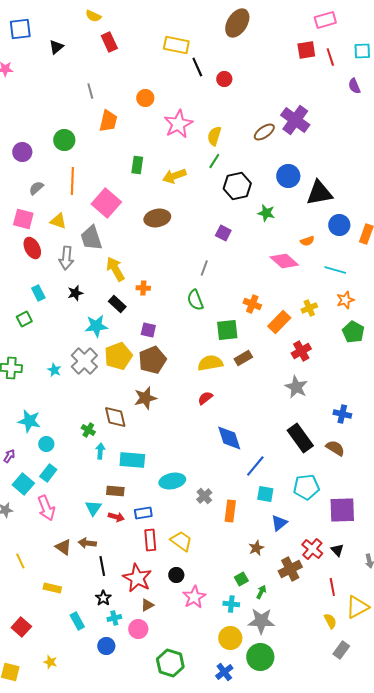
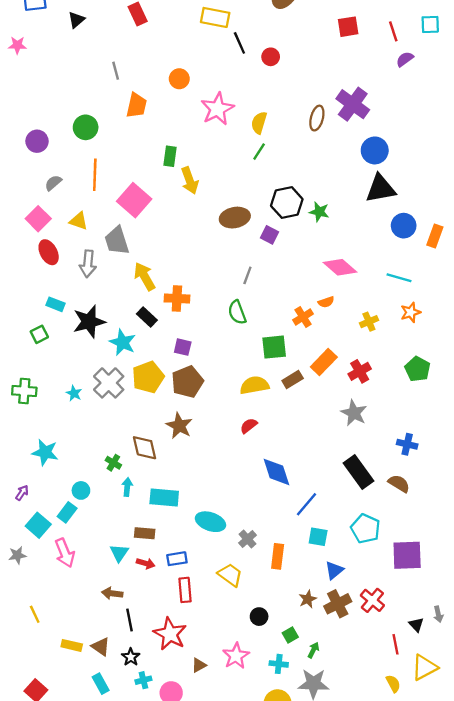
red square: (306, 50) -> (348, 27), moved
purple semicircle: (354, 86) -> (405, 59), moved, turned 77
brown ellipse: (264, 132) -> (317, 118), turned -40
yellow arrow: (174, 176) -> (190, 181), moved, turned -90
blue circle: (288, 176) -> (375, 150), moved
black hexagon: (237, 186) -> (287, 203), moved
brown ellipse: (157, 218) -> (235, 218), moved
pink square: (23, 219) -> (38, 219), turned 30
orange semicircle: (307, 241) -> (326, 302), moved
orange cross: (143, 288) -> (177, 298), size x1.5
cyan rectangle: (38, 293) -> (56, 304), turned -42
black star: (75, 293) -> (89, 322), moved, size x1.8
orange cross: (252, 304) -> (303, 317), turned 36
orange rectangle: (279, 322) -> (324, 362), moved
cyan star: (96, 326) -> (123, 342), turned 30
green pentagon: (353, 332) -> (417, 369), moved
brown star: (145, 398) -> (179, 426), turned -30
cyan circle: (46, 444) -> (81, 490), moved
cyan ellipse: (172, 481) -> (210, 522), turned 30
cyan pentagon: (306, 487) -> (365, 529), turned 30
yellow trapezoid: (181, 541) -> (230, 575), moved
brown triangle: (63, 547) -> (101, 647), moved
black triangle: (337, 550) -> (416, 625), moved
brown cross: (290, 569) -> (338, 604), moved
black circle: (176, 575) -> (259, 617), moved
brown triangle: (147, 605) -> (199, 665), moved

